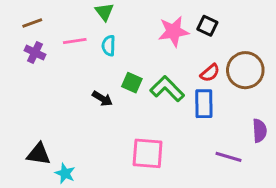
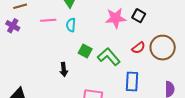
purple cross: (35, 52) -> (13, 26), moved
black arrow: (102, 99) -> (64, 70), moved, turned 48
blue rectangle: (204, 104) -> (132, 81), moved

